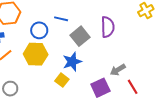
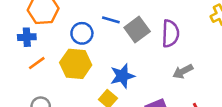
gray square: (80, 36) -> (137, 29), moved
gray arrow: (118, 70) -> (183, 71), moved

